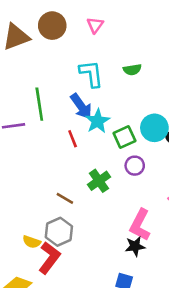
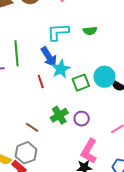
cyan L-shape: (91, 74) -> (58, 32), turned -90
purple circle: (135, 166) -> (82, 119), moved

